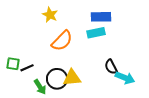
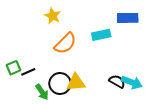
blue rectangle: (101, 17) -> (128, 18), moved
green square: (13, 64) -> (14, 68), turned -32
black semicircle: (111, 67) -> (117, 81), moved, turned 147

